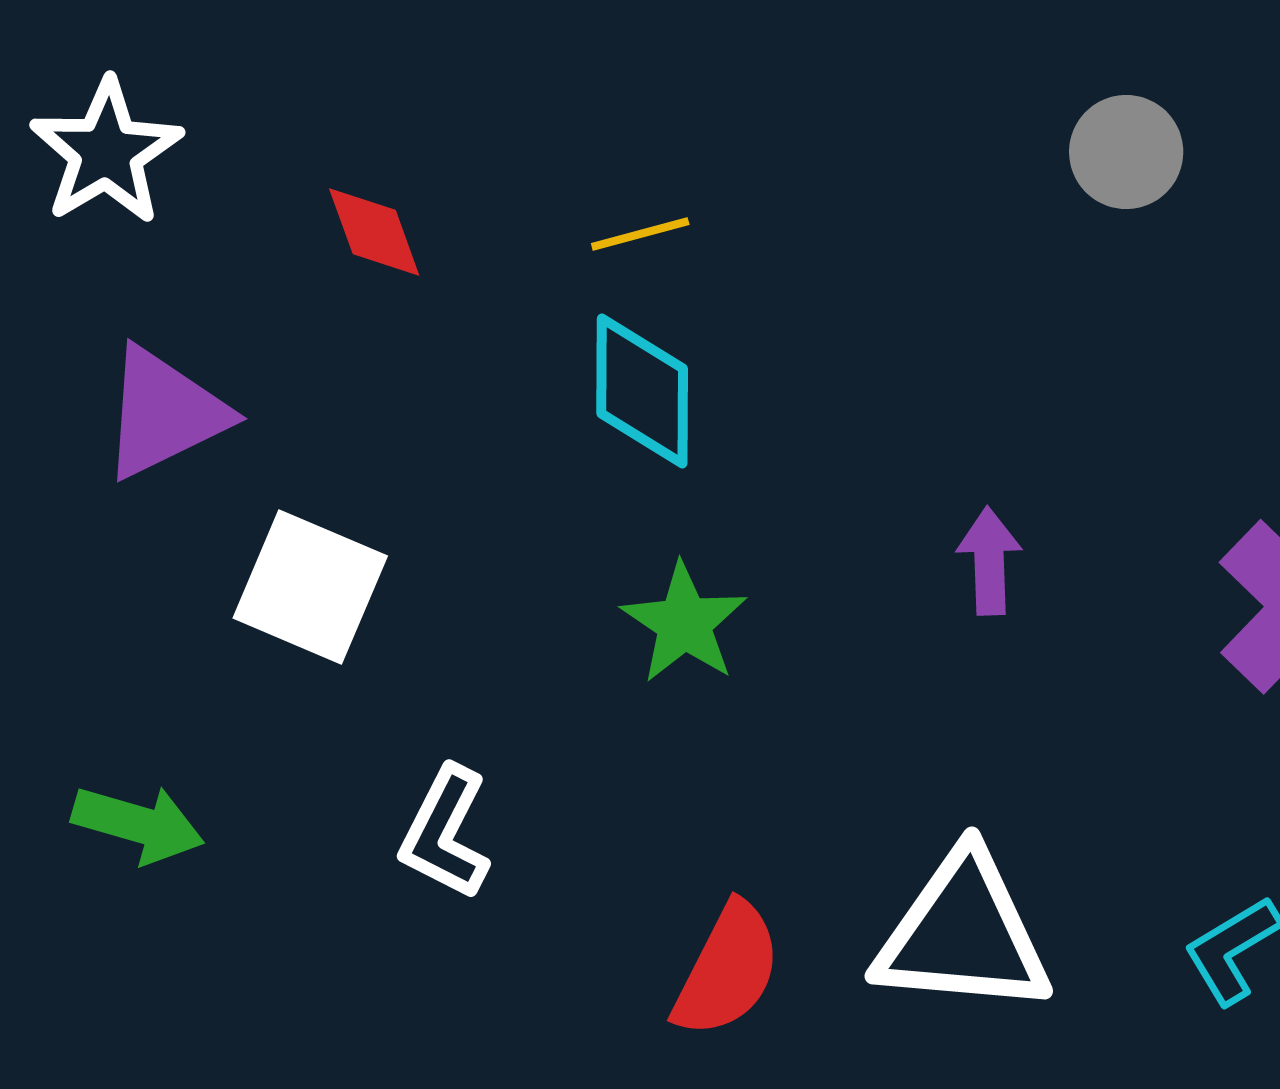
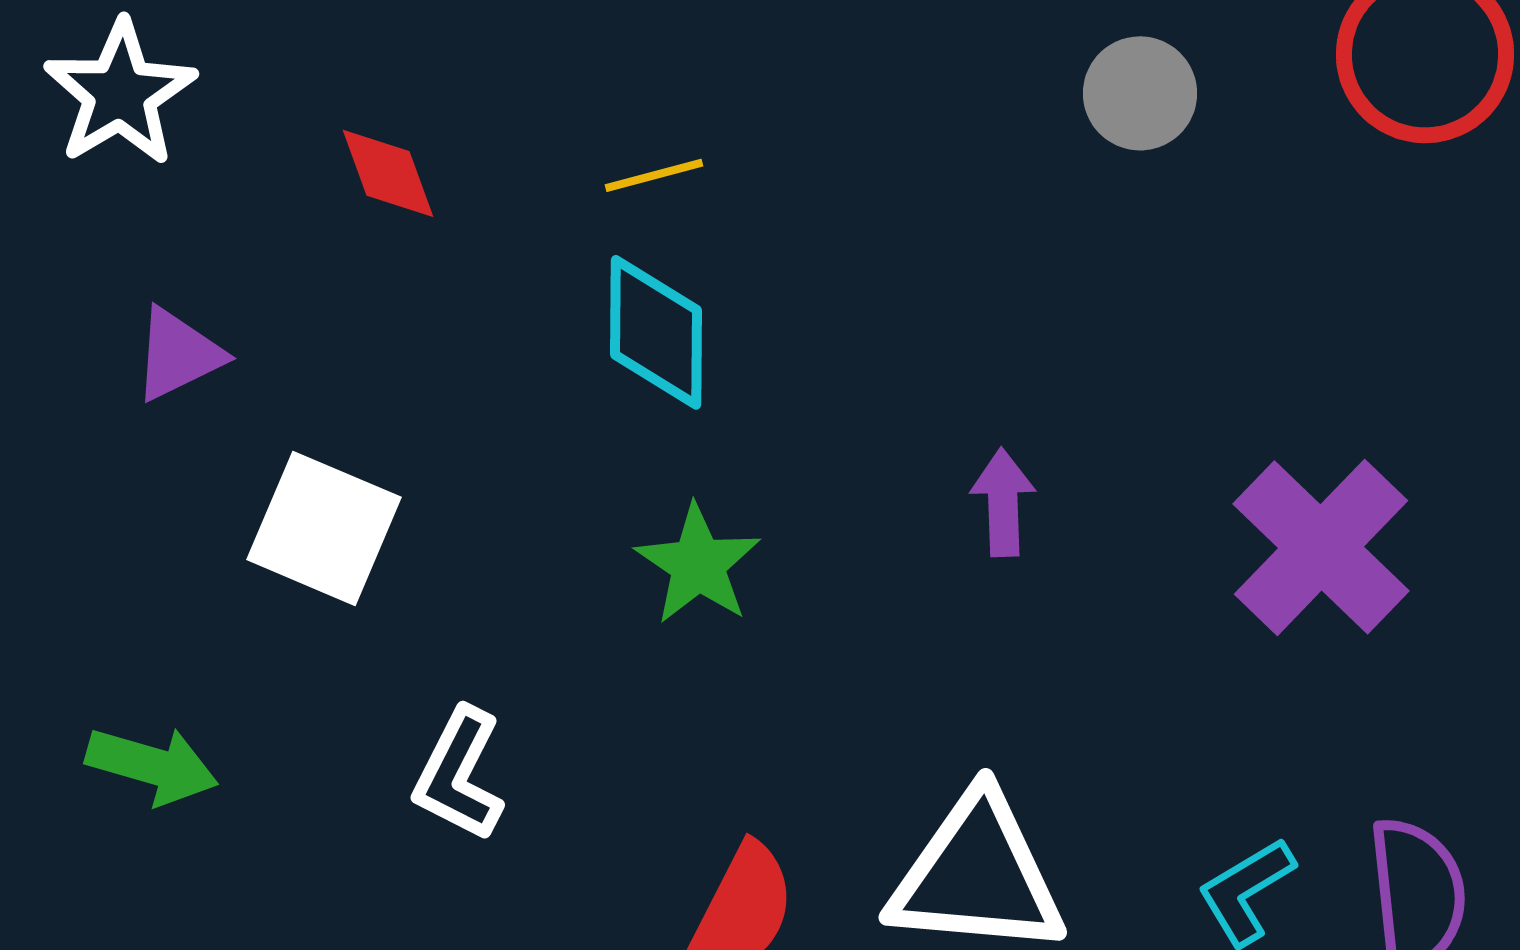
purple triangle: (164, 413) -> (178, 354), size x0.7

